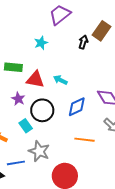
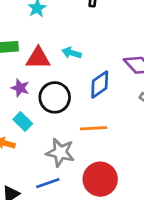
cyan rectangle: (26, 126) -> (23, 122), moved
orange line: (85, 140) -> (94, 128), moved
blue line: (16, 163) -> (48, 183), moved

